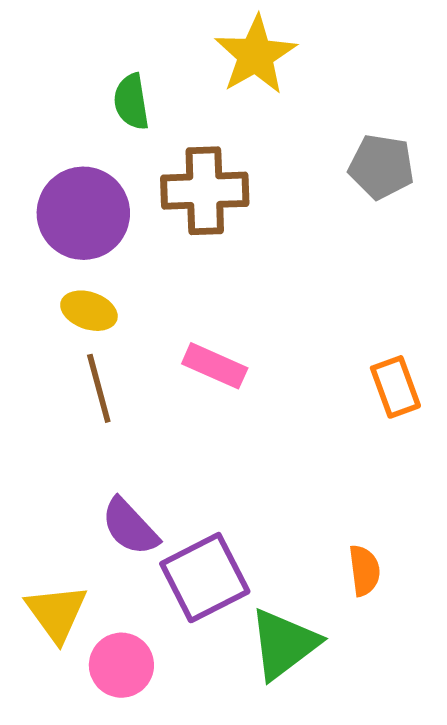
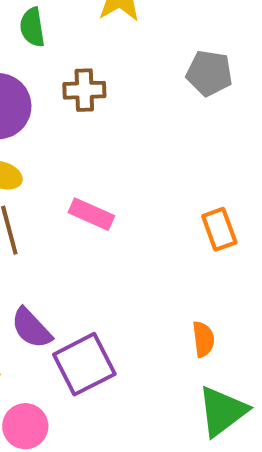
brown cross: (205, 191) -> (84, 90), size x0.7
orange semicircle: (364, 571) -> (203, 339), moved
green triangle: (284, 644) -> (222, 411), moved

